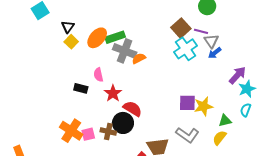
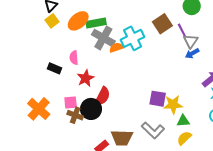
purple line: (201, 31) -> (182, 30), turned 40
cyan cross: (186, 49) -> (133, 38), moved
red semicircle: (132, 109) -> (103, 96), turned 78
green triangle: (225, 121) -> (183, 121), moved
pink square: (88, 134) -> (71, 103), moved

